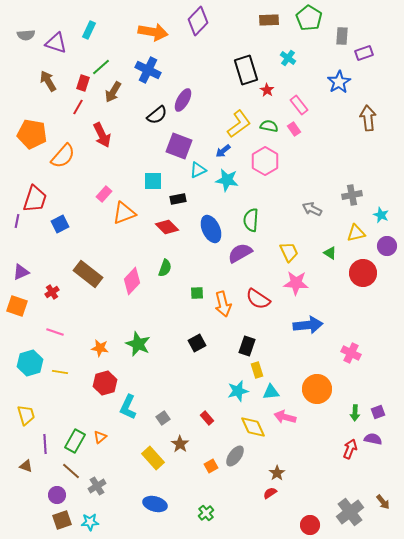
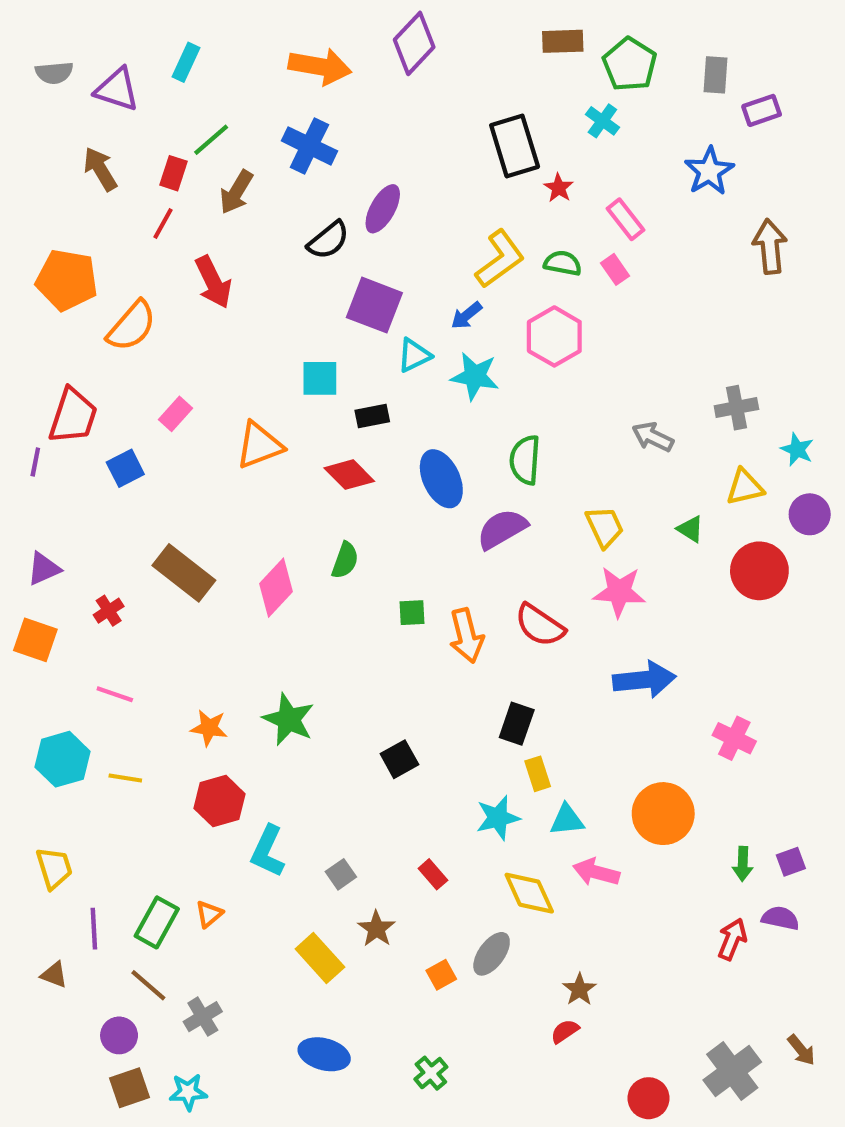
green pentagon: (309, 18) -> (630, 64), moved
pink rectangle: (104, 194) -> (176, 414), moved
black square: (197, 343) -> (399, 759), moved

